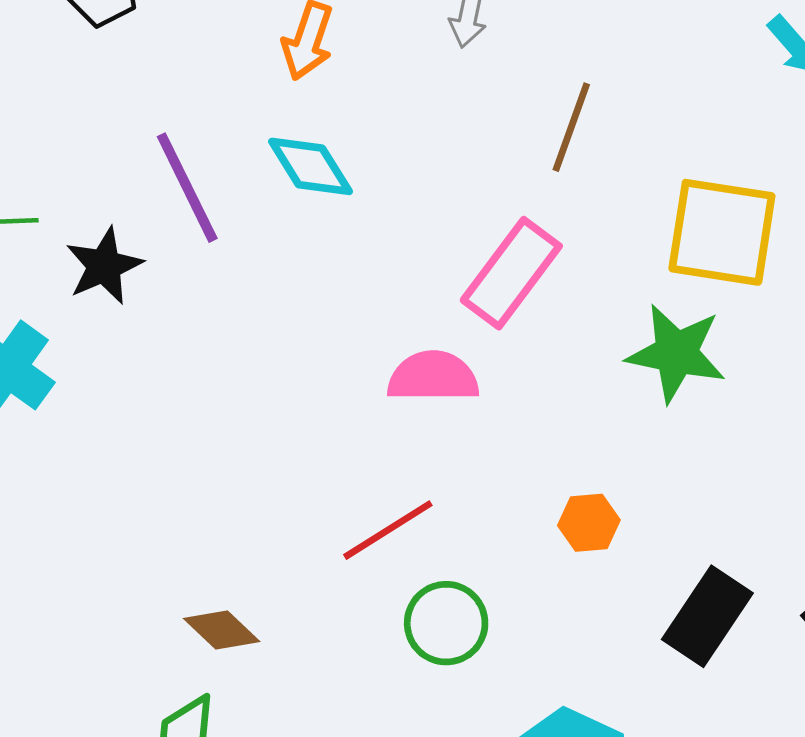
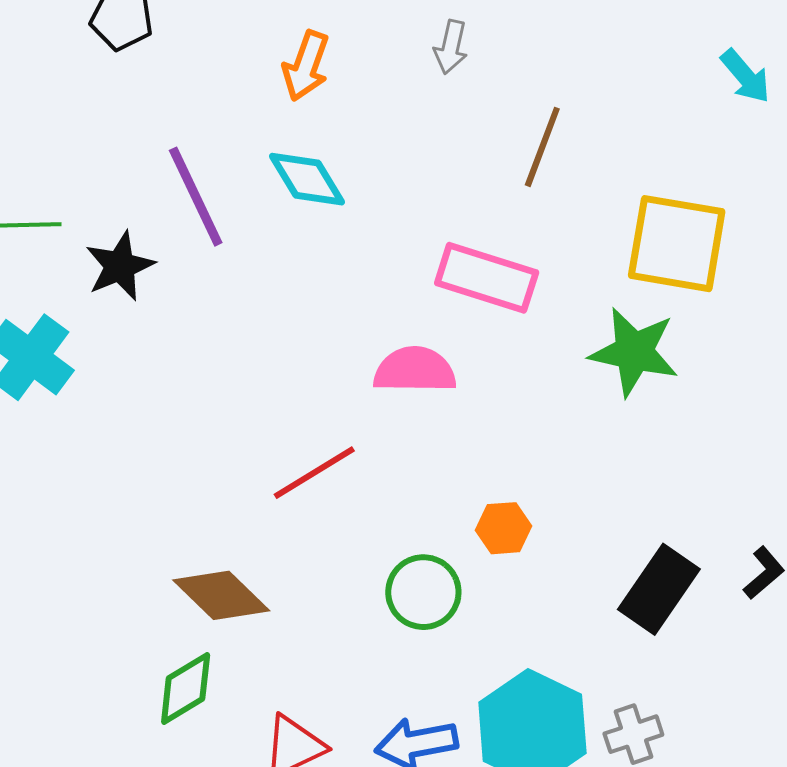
pink rectangle: (511, 273) -> (487, 278), turned 70
orange hexagon: (589, 523) -> (504, 528), moved
red line: (388, 530) -> (314, 473), moved
brown diamond: (222, 630) -> (221, 595), size x1.4

